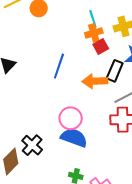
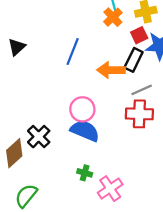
orange cross: (94, 33) -> (113, 17), turned -30
red square: (101, 47) -> (139, 35), moved

